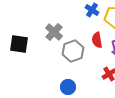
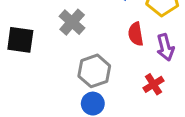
gray hexagon: (73, 51) -> (94, 71), moved

